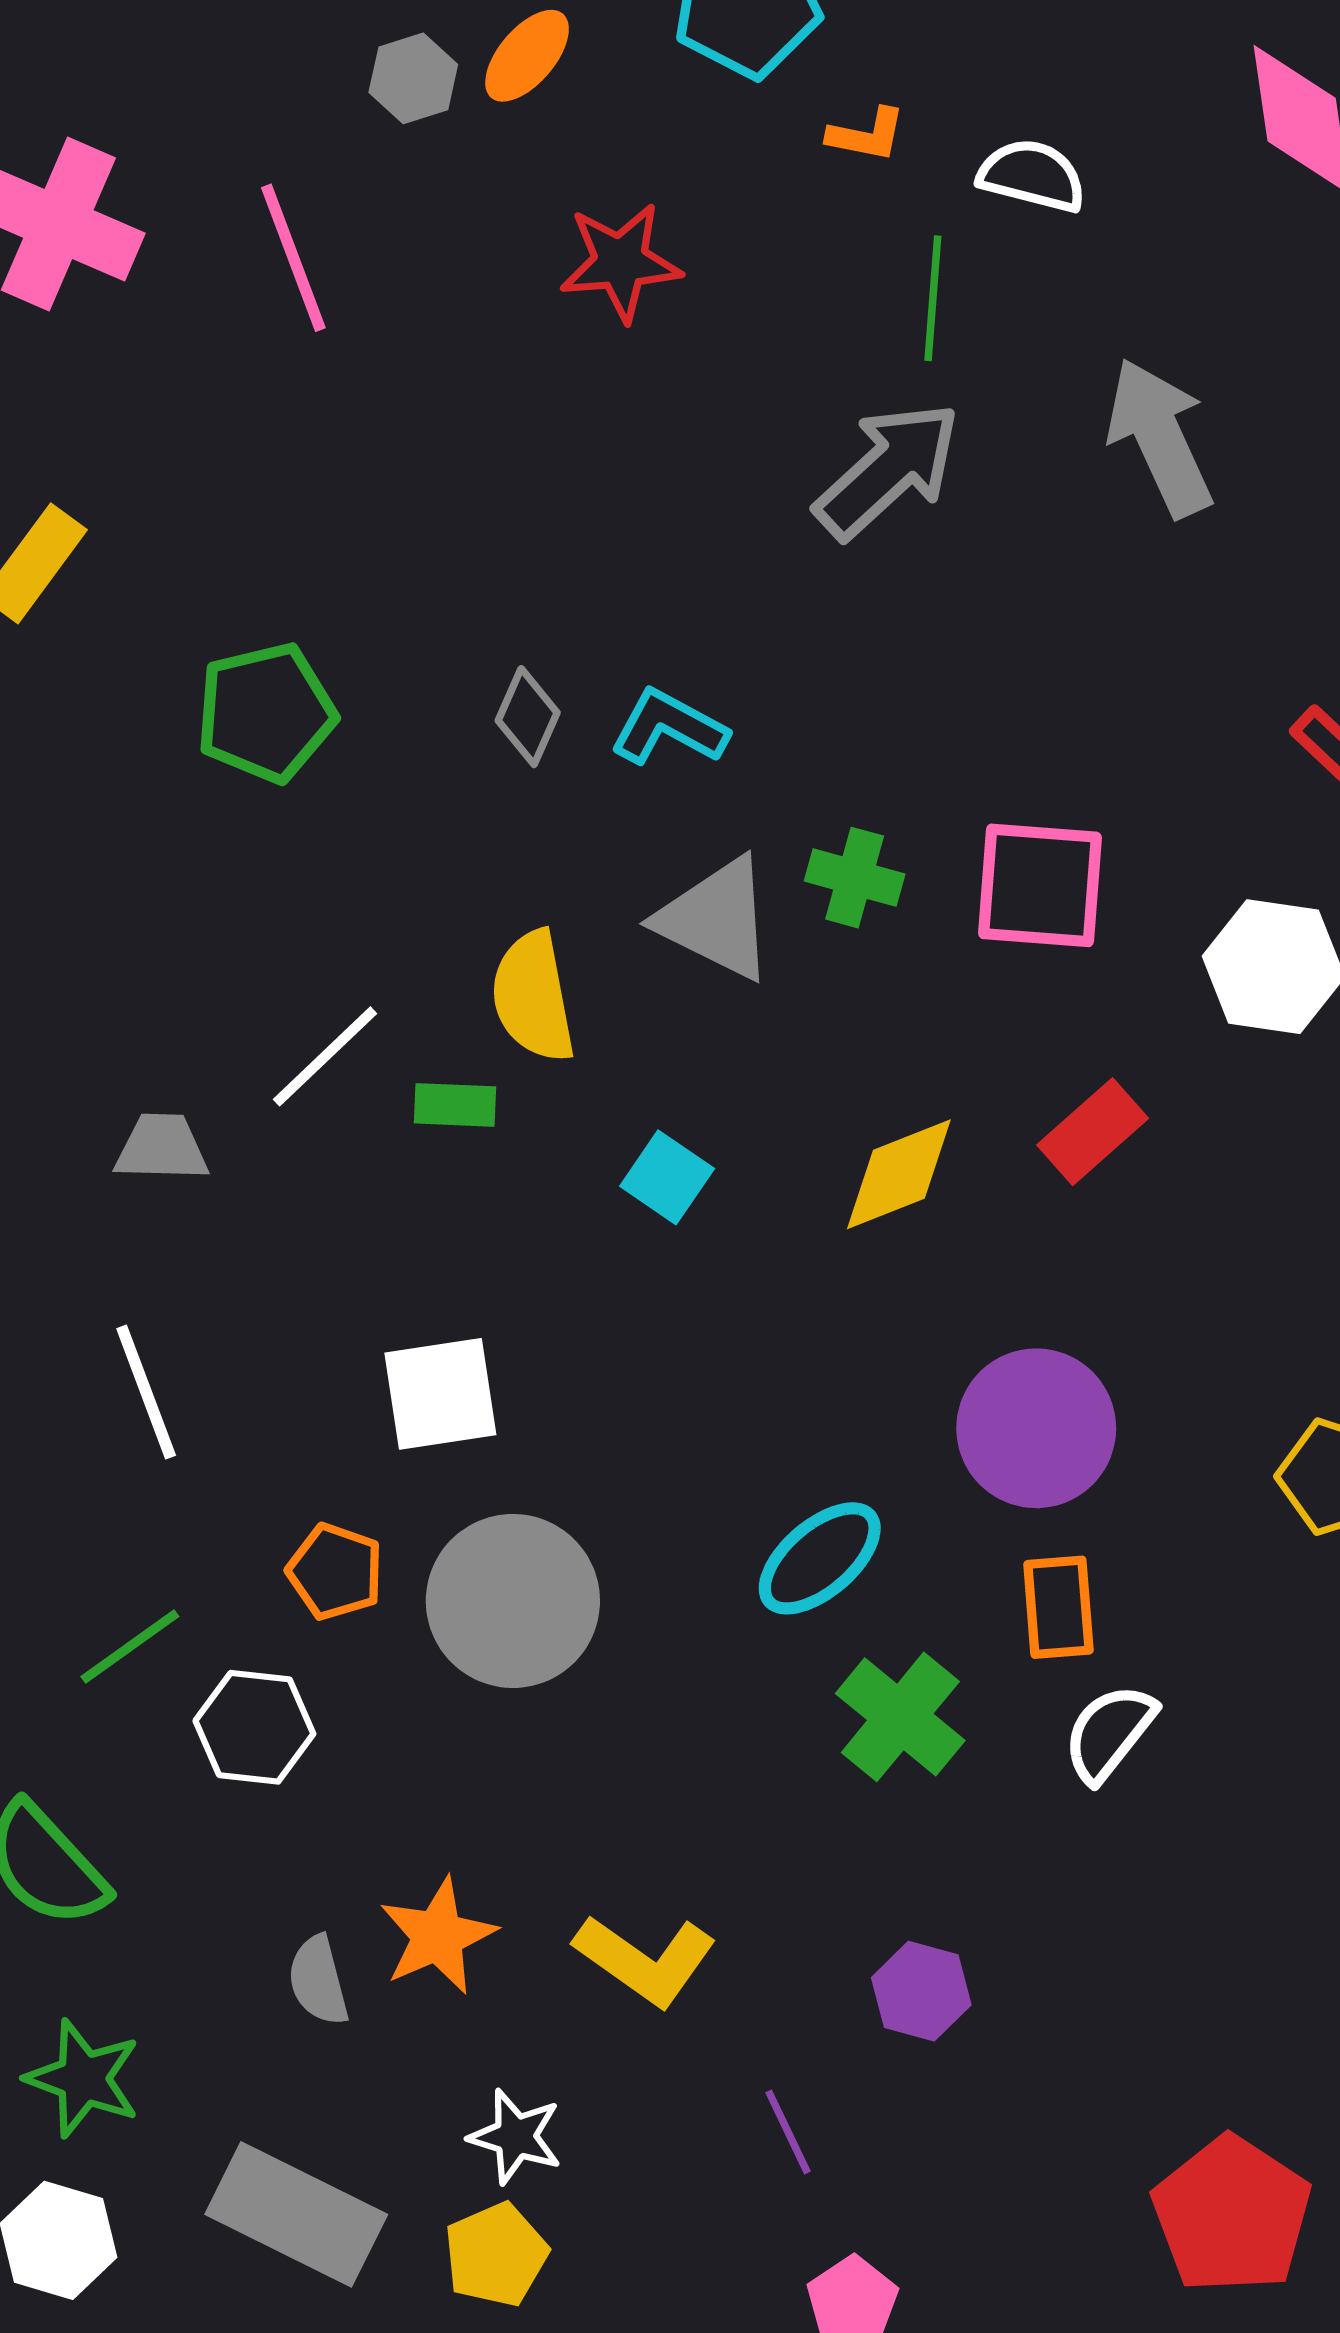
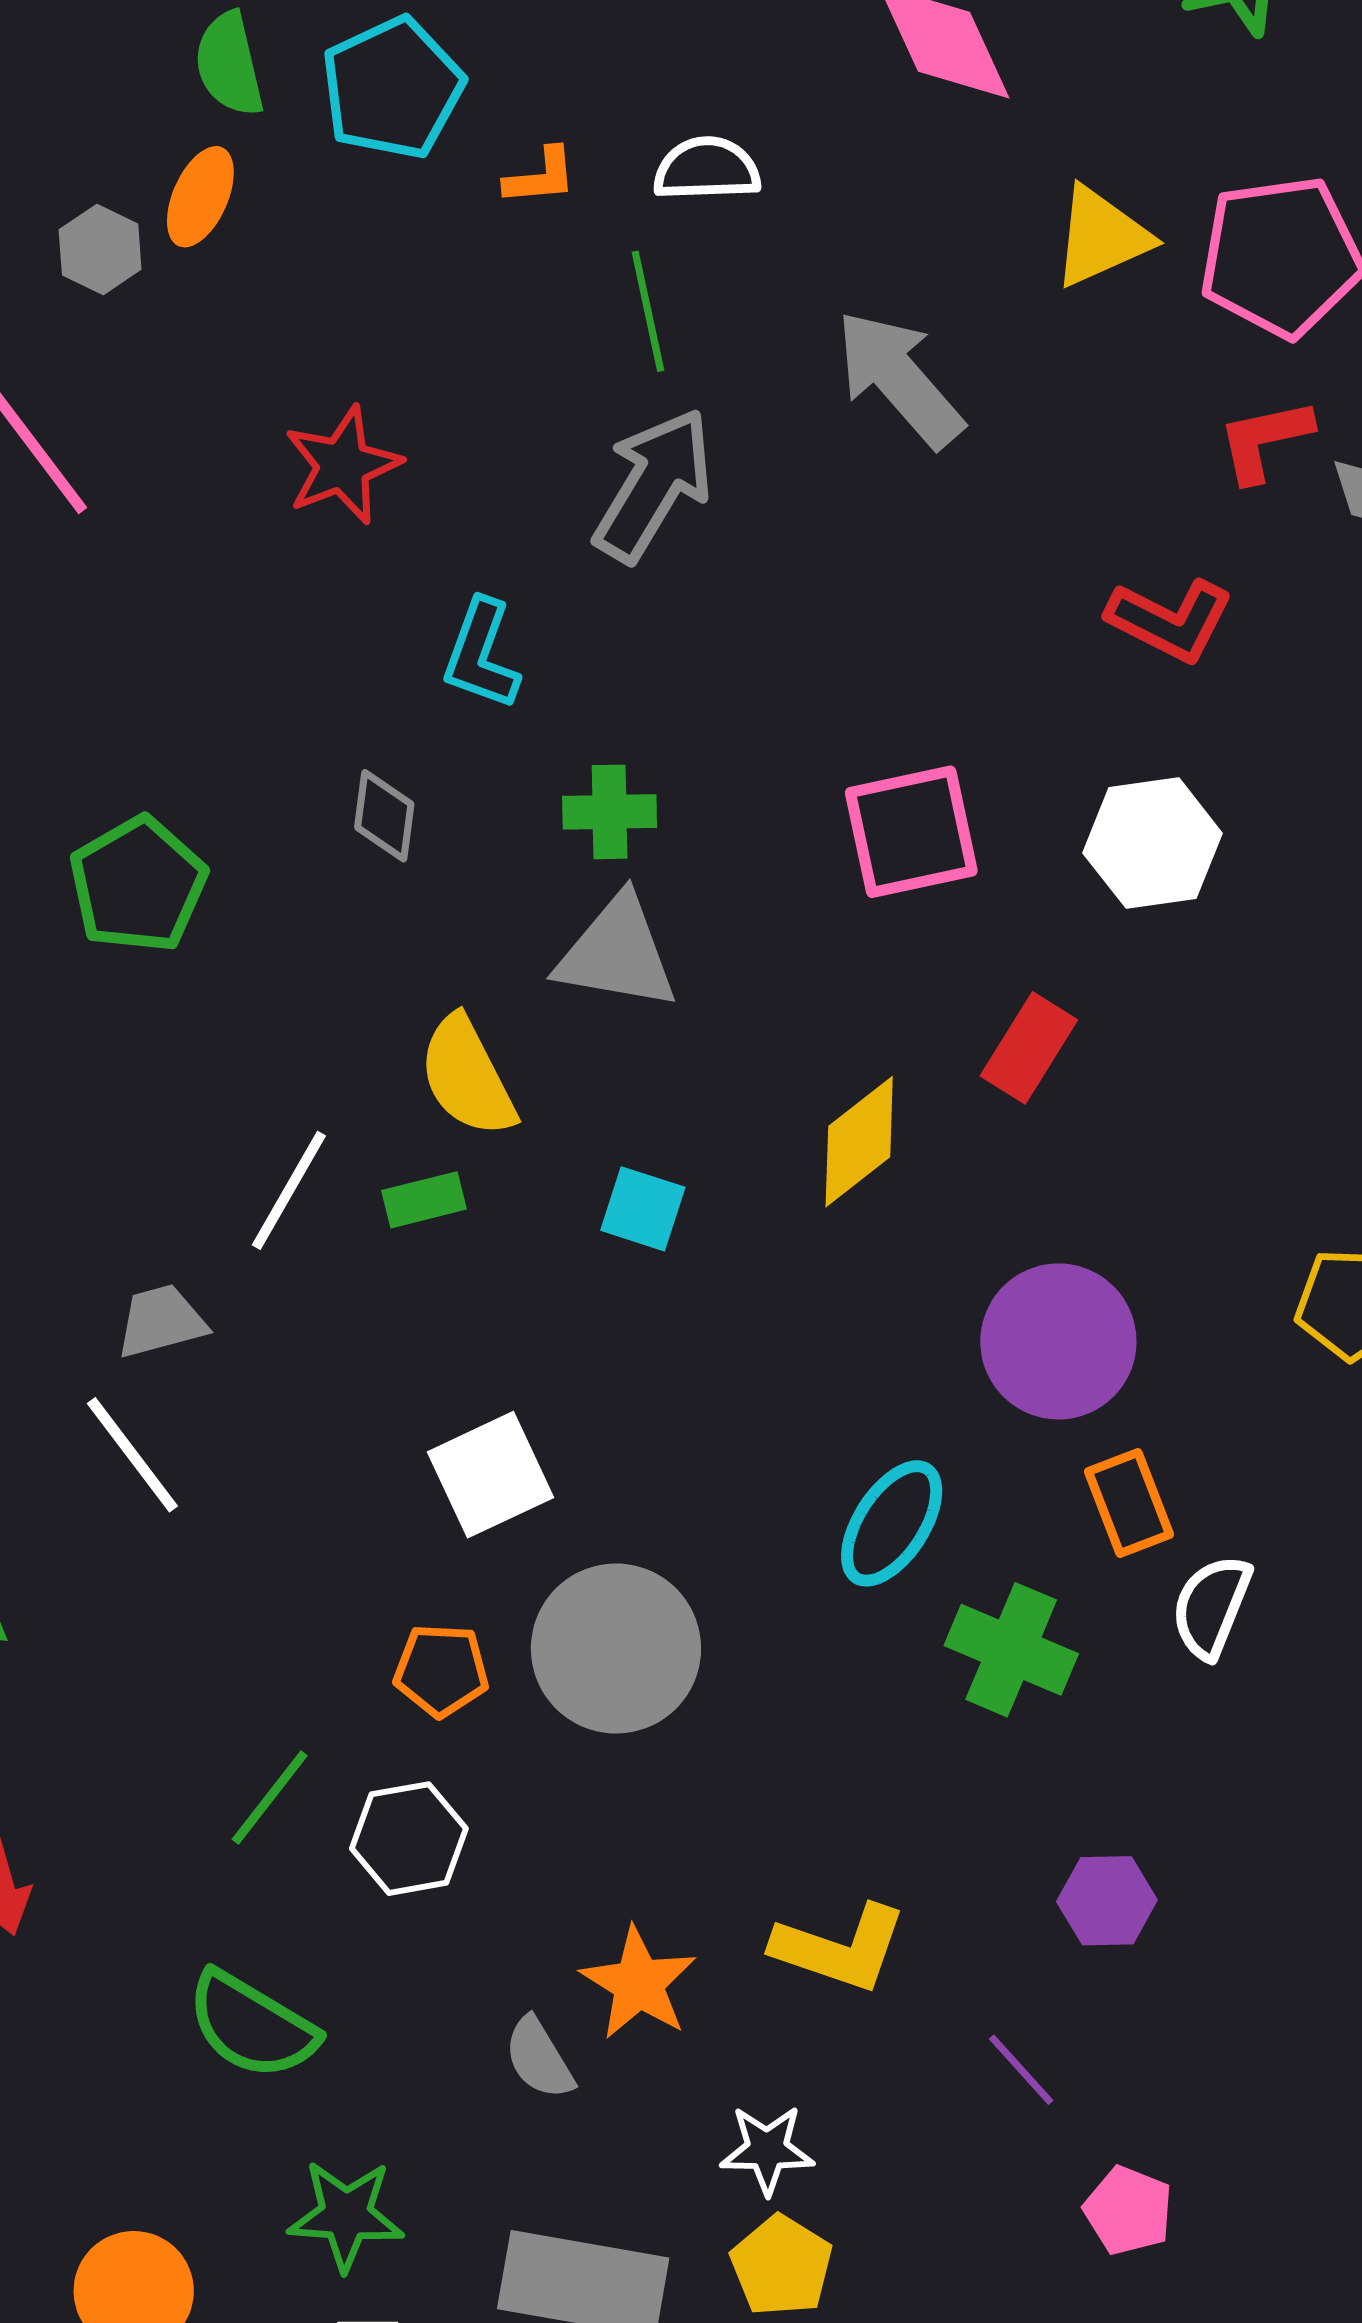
red star: (620, 262) -> (343, 465), moved
cyan L-shape: (669, 728) -> (481, 655), moved, turned -82
green cross: (855, 878) -> (610, 812), moved
white line: (146, 1392) -> (132, 1455), moved

